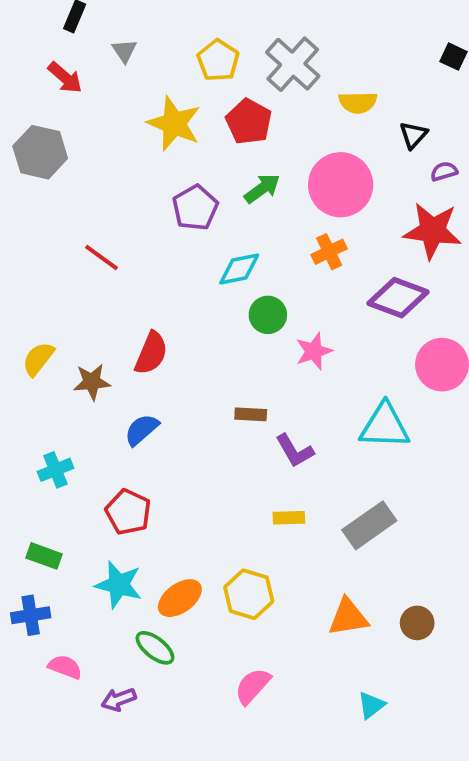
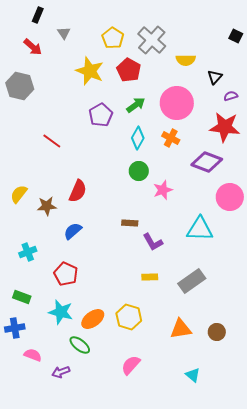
orange cross: (329, 252) -> (171, 138), turned -36
cyan diamond: (239, 269) -> (138, 138), moved, turned -50
cyan triangle: (371, 705) -> (193, 375), turned -42

